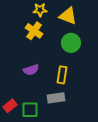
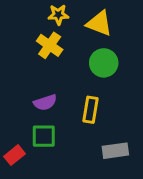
gray rectangle: (56, 98) -> (115, 151), moved
green square: (30, 110) -> (44, 136), moved

